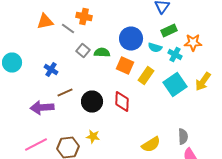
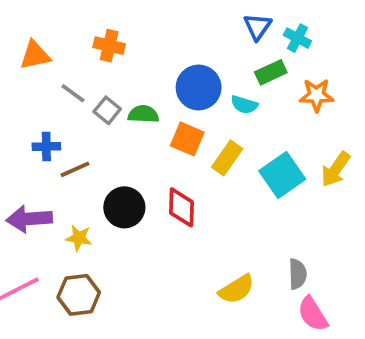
gray line: (68, 28) -> (73, 93), moved
cyan cross: (175, 54) -> (297, 38), moved
blue cross: (51, 70) -> (46, 146), turned -32
brown line: (65, 92) -> (75, 169), moved
yellow star: (93, 136) -> (79, 238), moved

